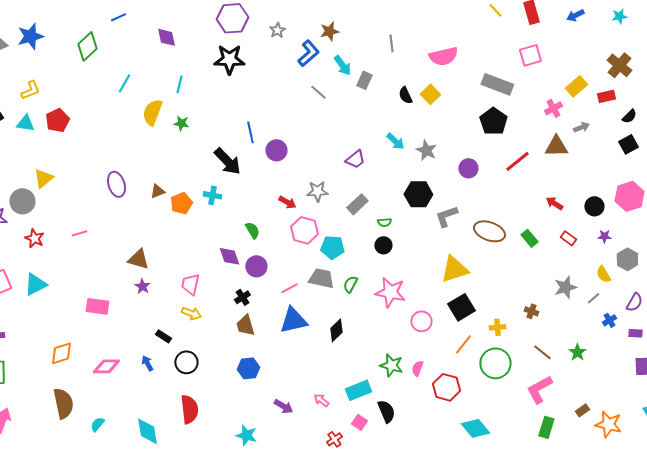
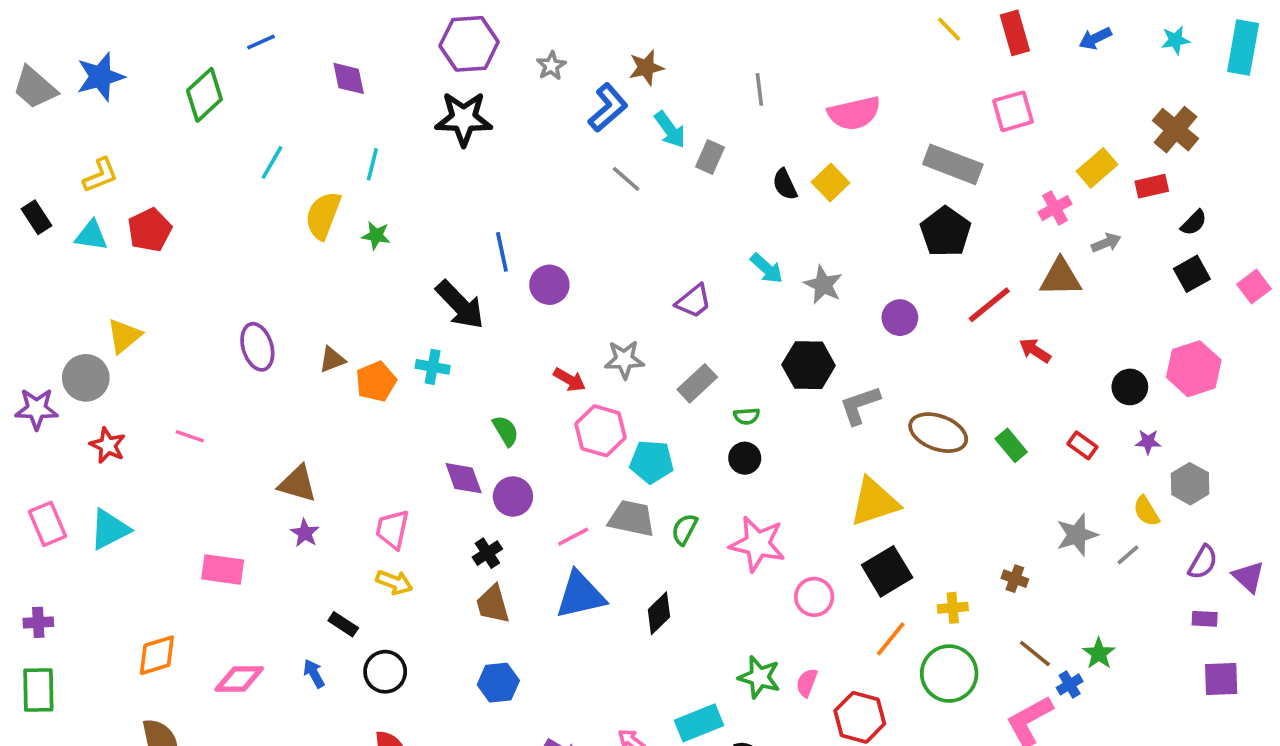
red arrow: (554, 203) -> (1035, 350), moved
pink line: (79, 233) -> (190, 436), turned 35
blue cross: (609, 320) -> (1070, 684), moved

